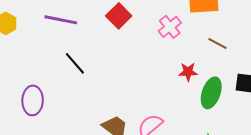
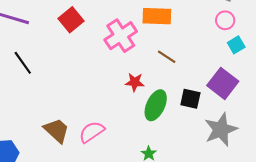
pink cross: (170, 27) -> (121, 36), size x1.4

